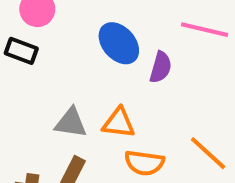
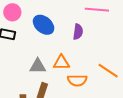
blue ellipse: (119, 43) -> (44, 25), moved

